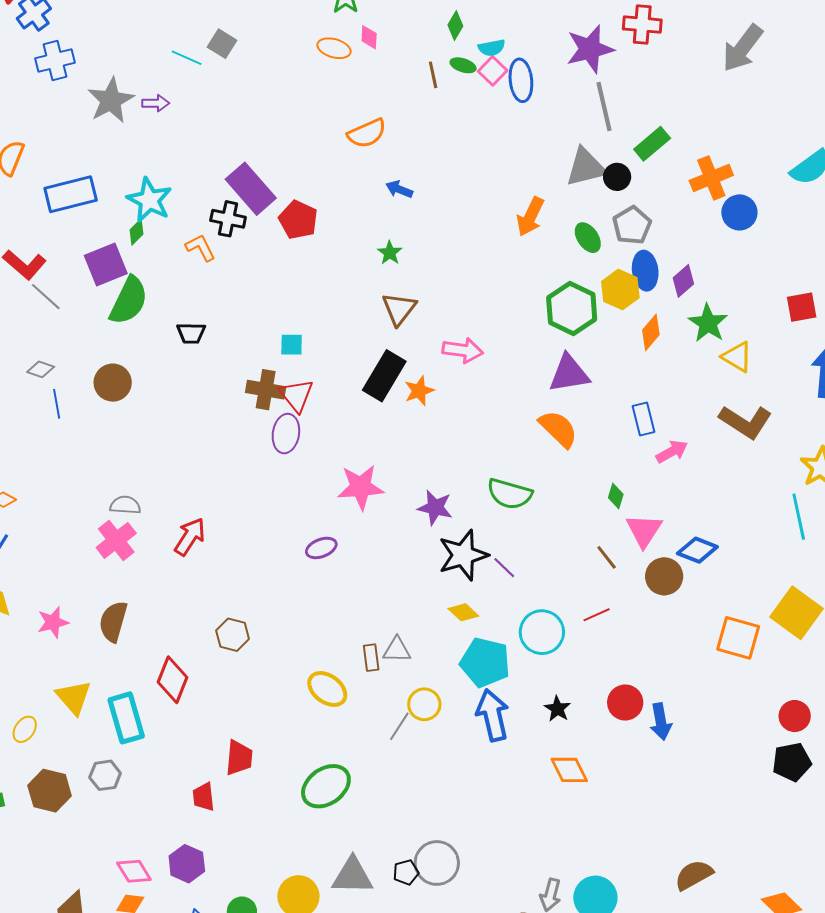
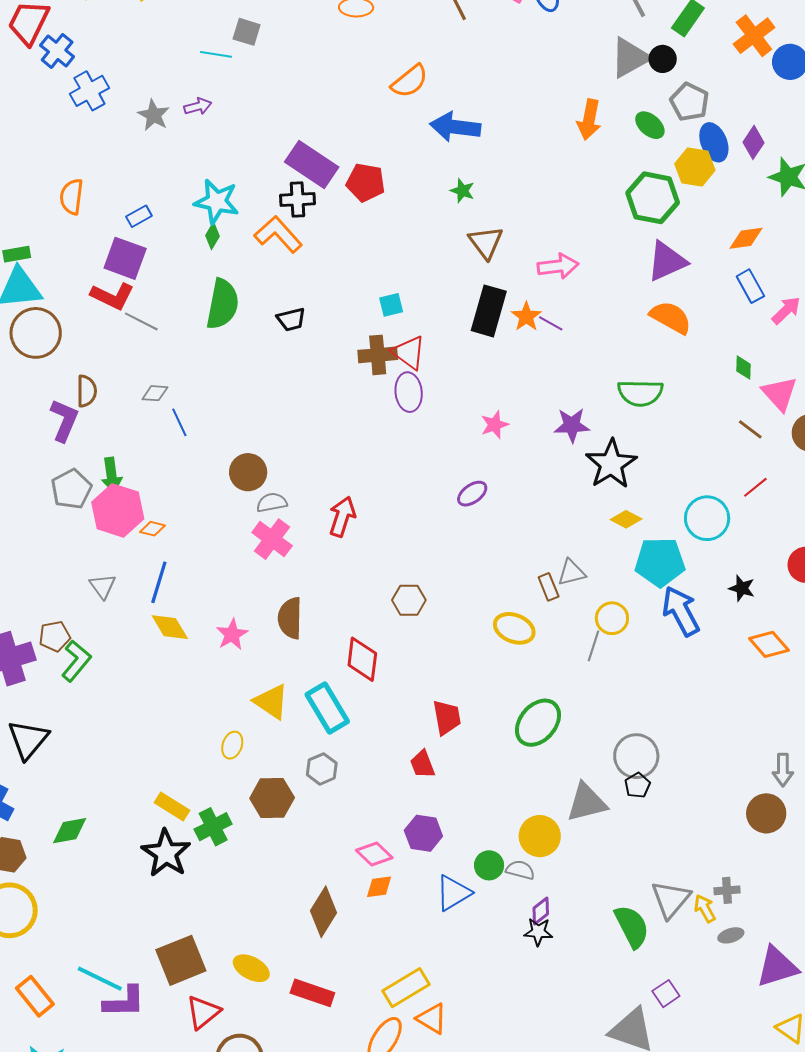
gray star: (111, 100) -> (154, 115), size x0.7
blue arrow: (399, 189) -> (455, 127), size x1.8
blue rectangle: (71, 194) -> (139, 216), size x0.5
orange L-shape: (201, 248) -> (278, 234), size x1.5
purple square: (106, 265) -> (125, 258), moved, turned -33
orange diamond: (651, 332) -> (746, 238), moved, turned 57
brown circle: (113, 383) -> (248, 472), moved
pink star: (361, 487) -> (495, 425), size x0.6
purple line: (504, 568) -> (551, 323), moved
gray circle: (437, 863) -> (636, 756), moved

